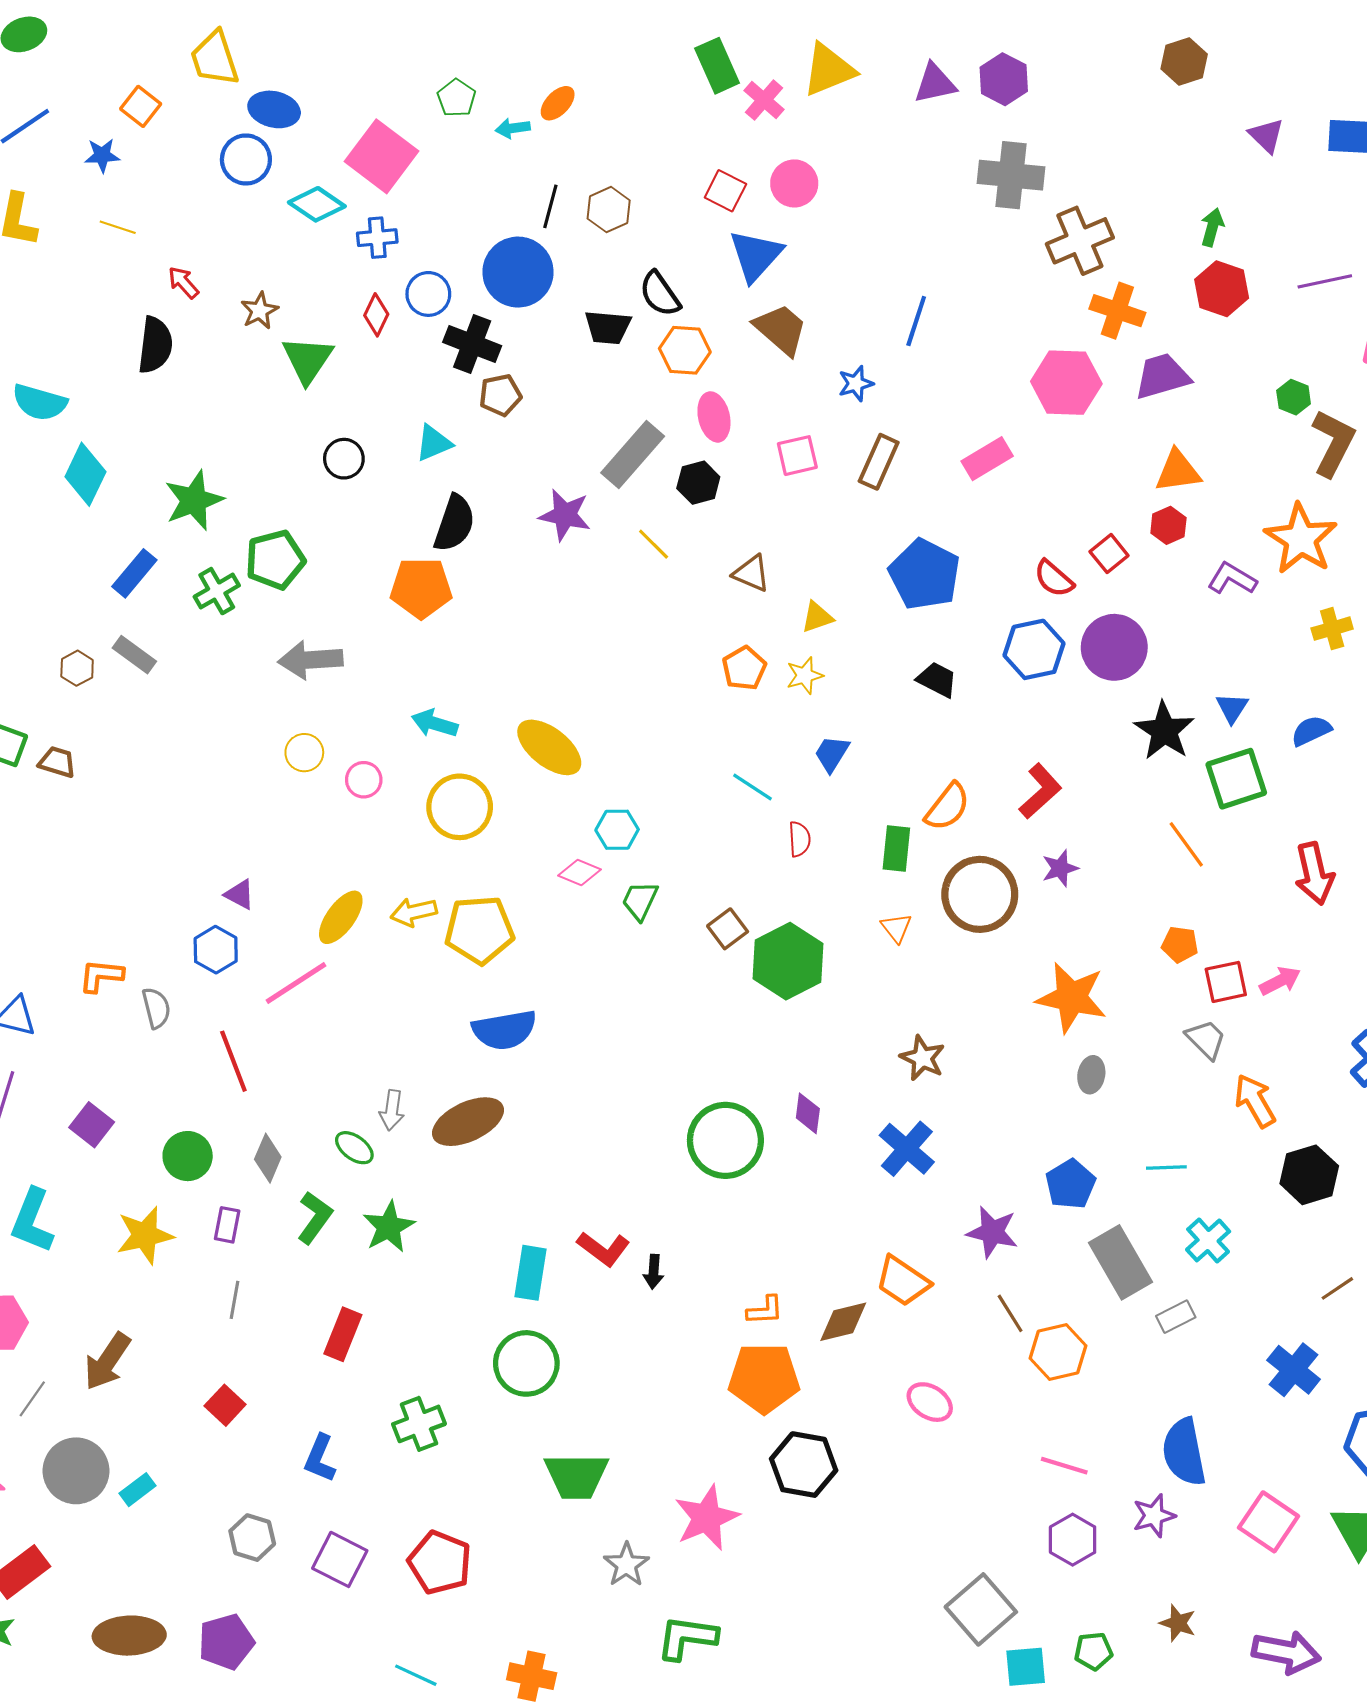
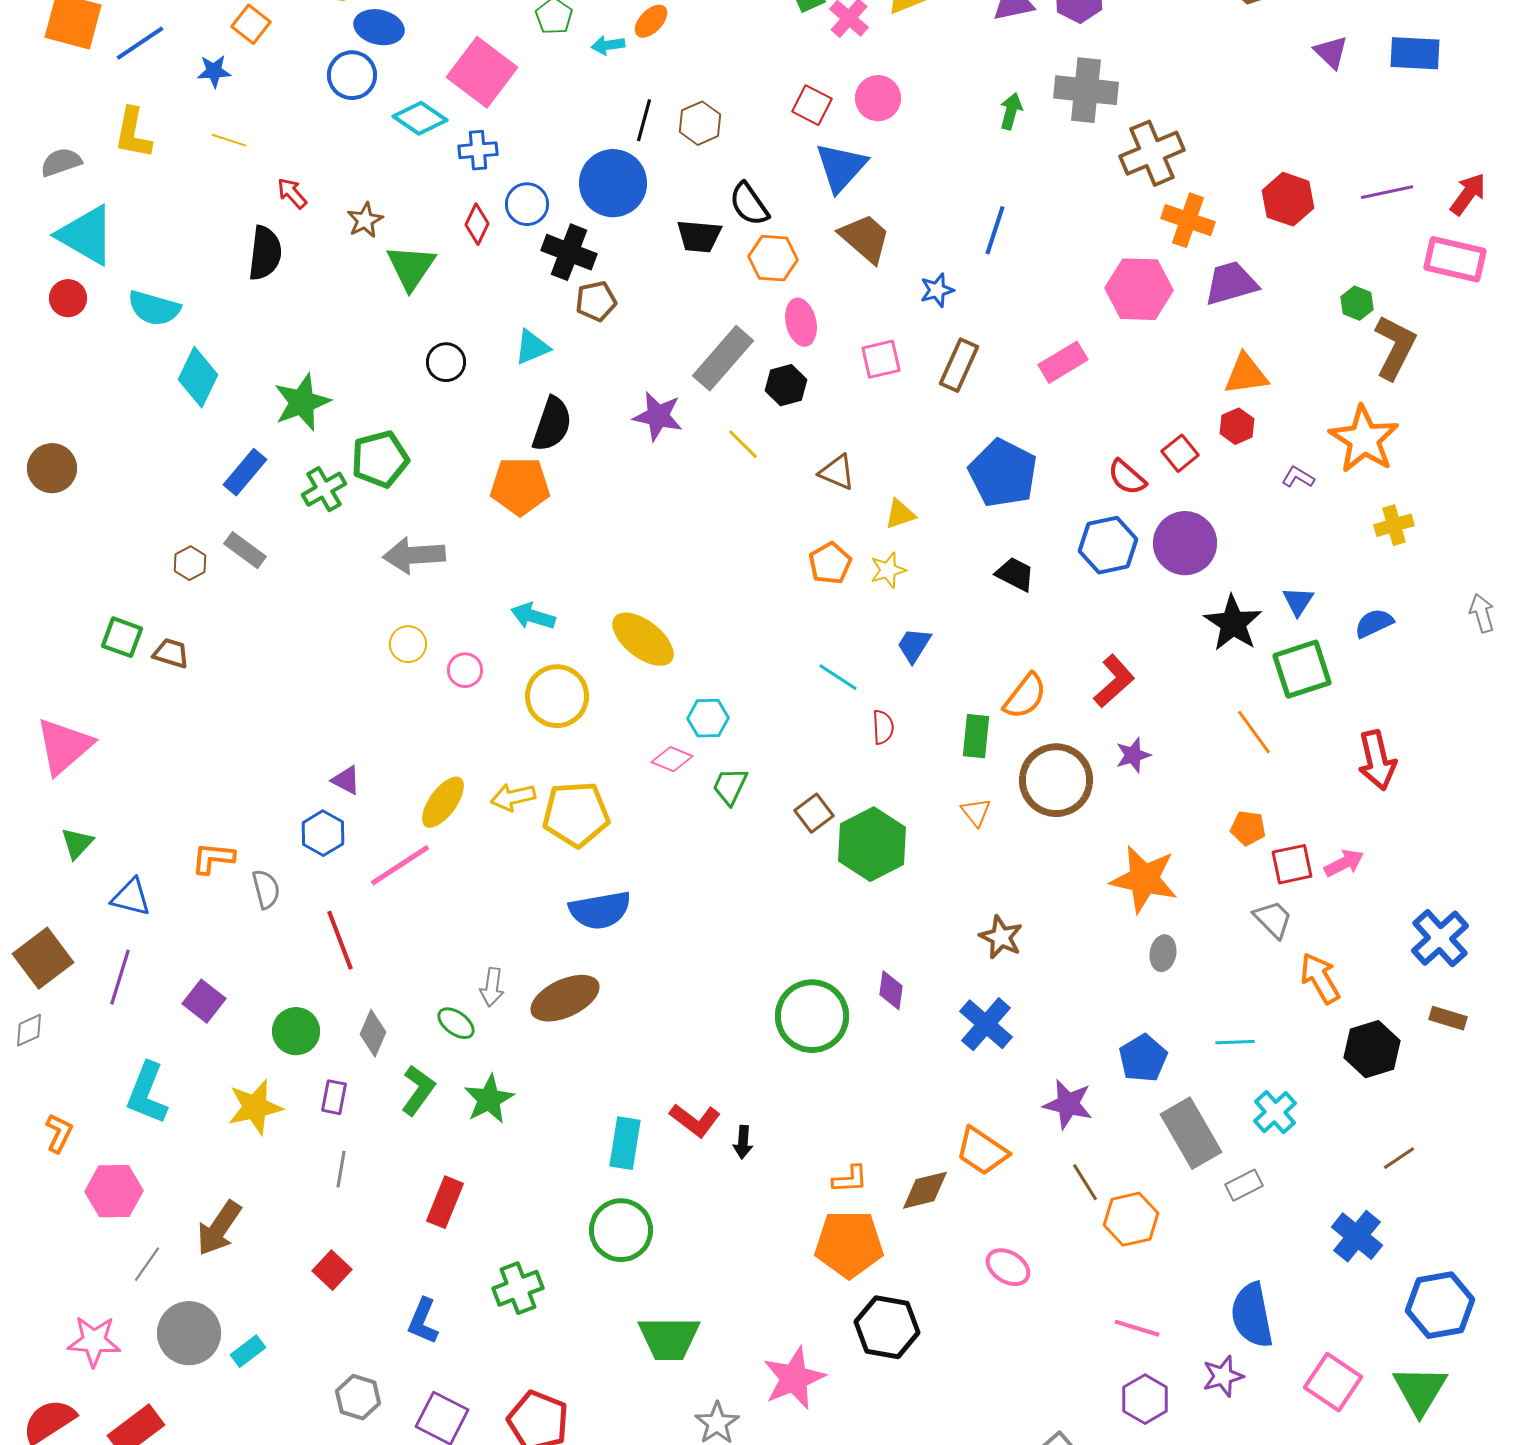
green arrow: (1212, 227) -> (1011, 111), moved
purple L-shape: (1232, 579) -> (1298, 477), size x0.7

